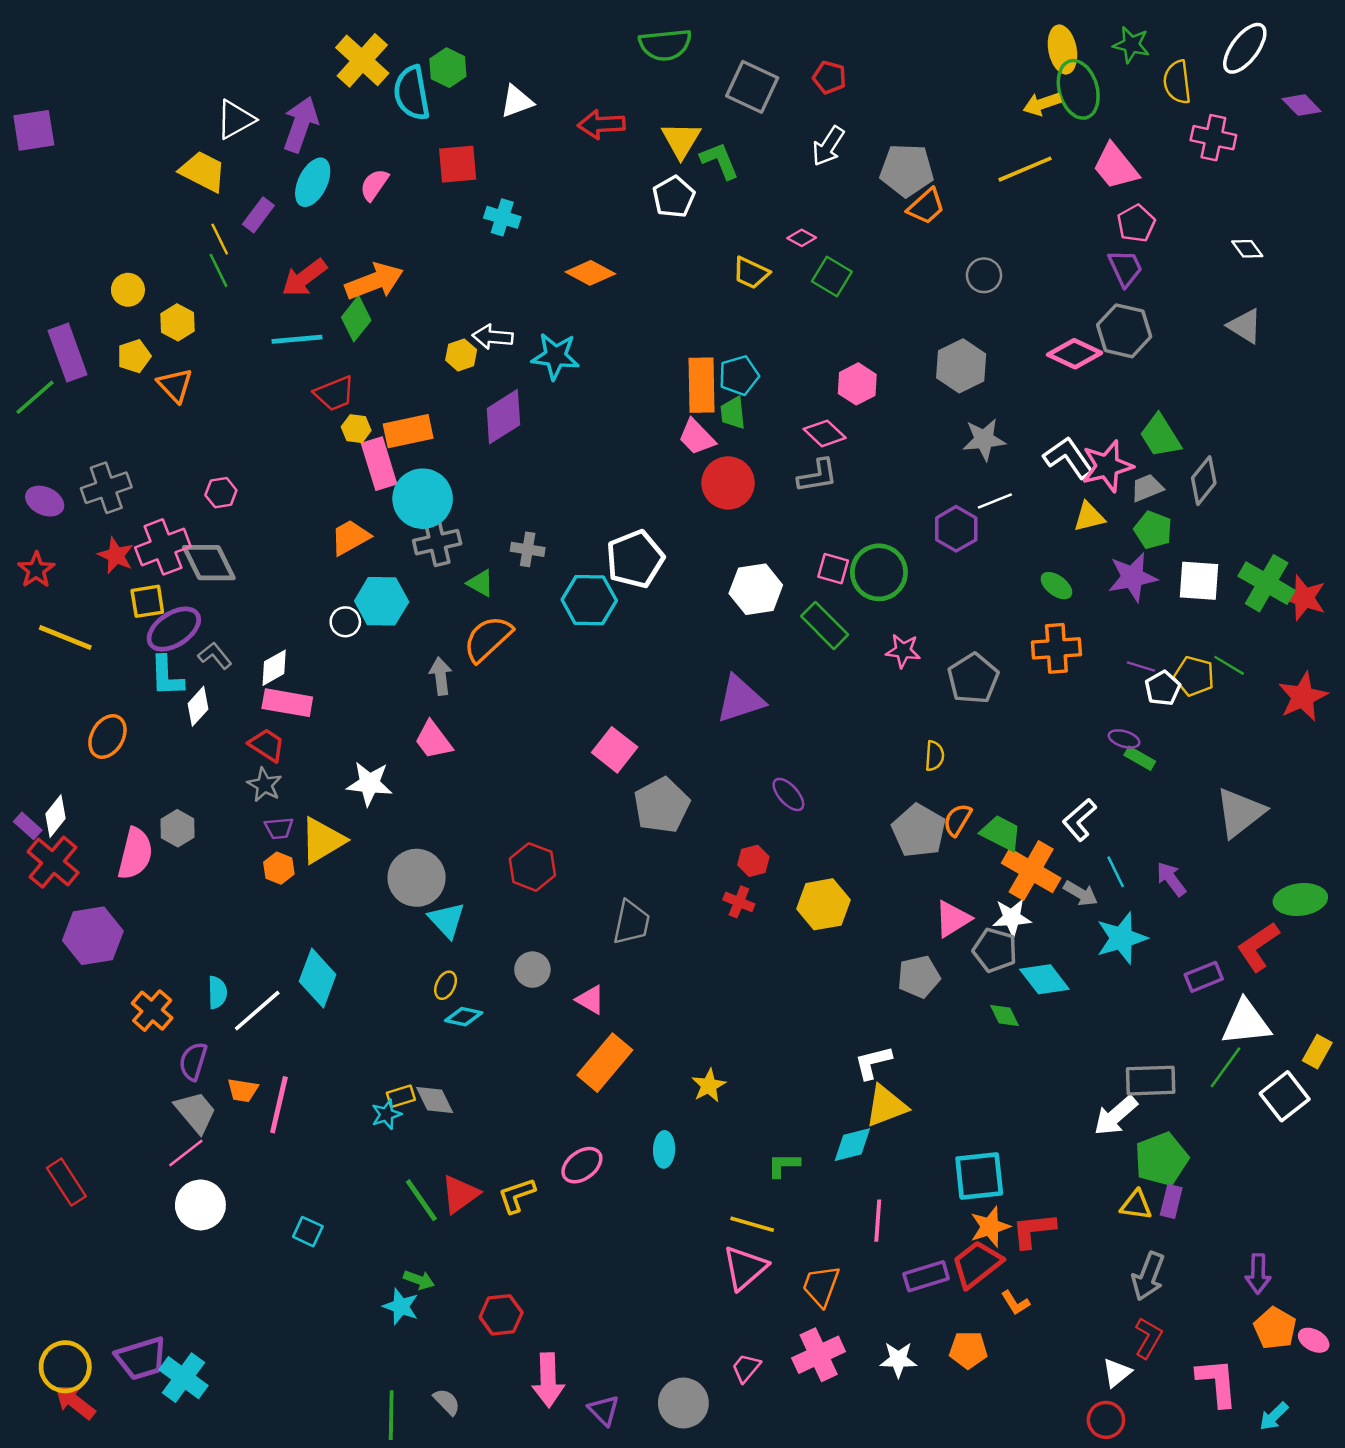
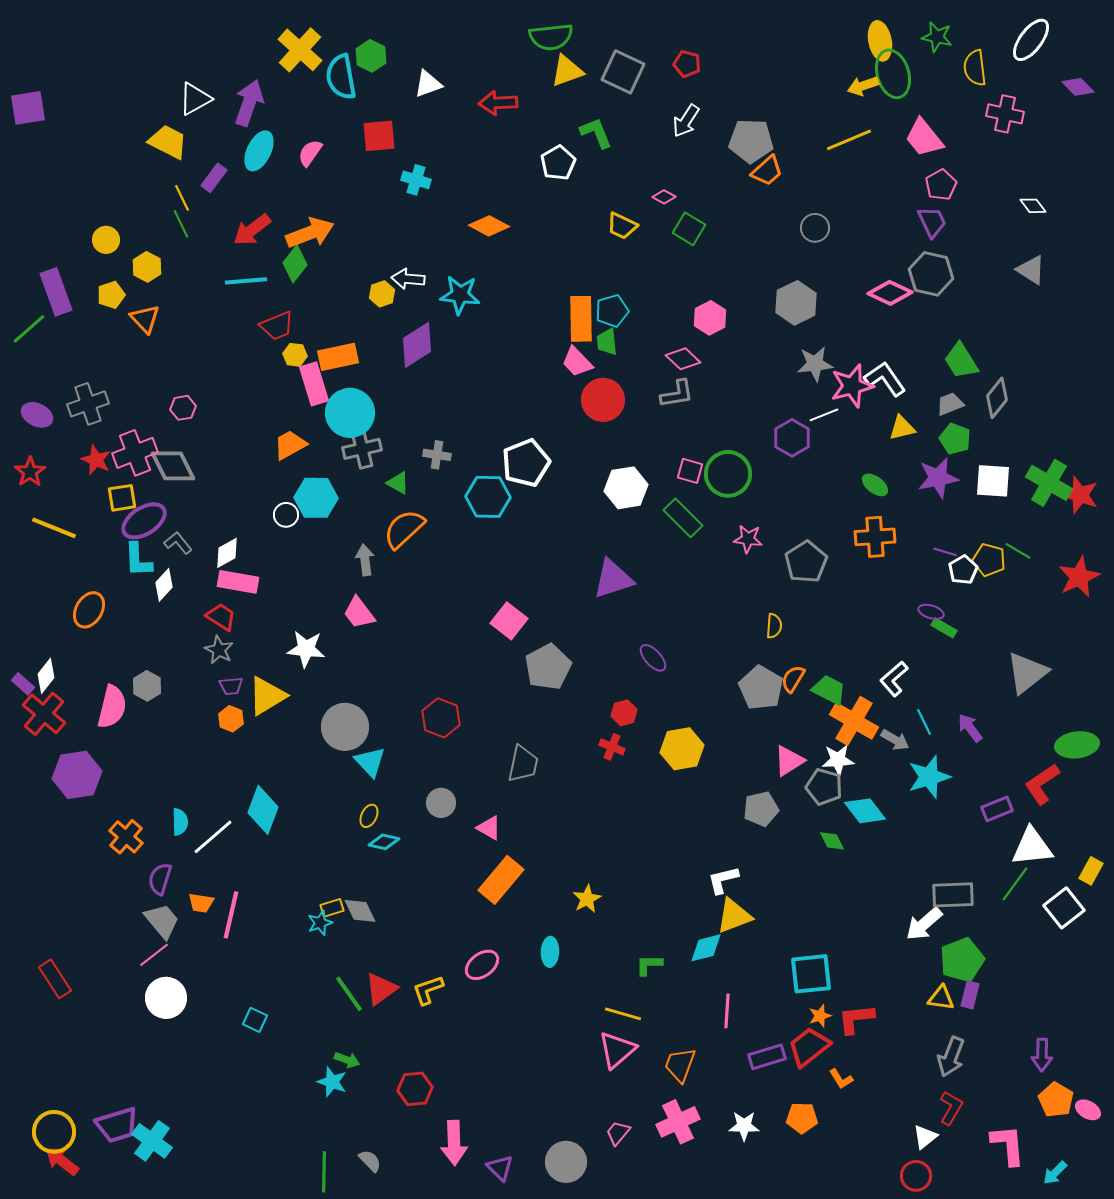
yellow triangle: (681, 140) -> (567, 71), moved, turned 39
pink star: (1107, 466) -> (852, 386), moved
orange star: (990, 1227) -> (820, 1016), size x0.7

